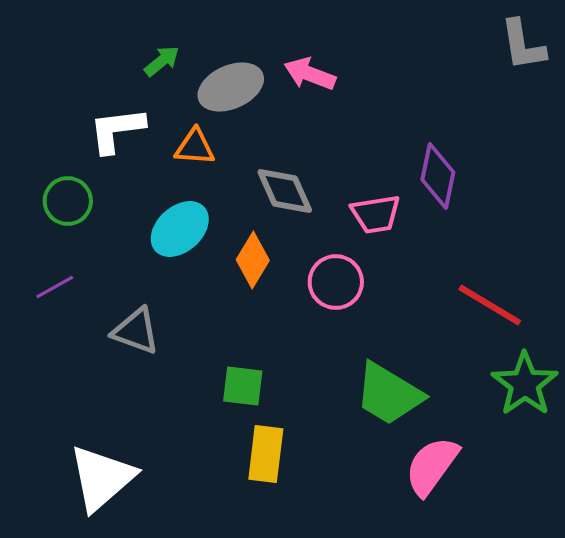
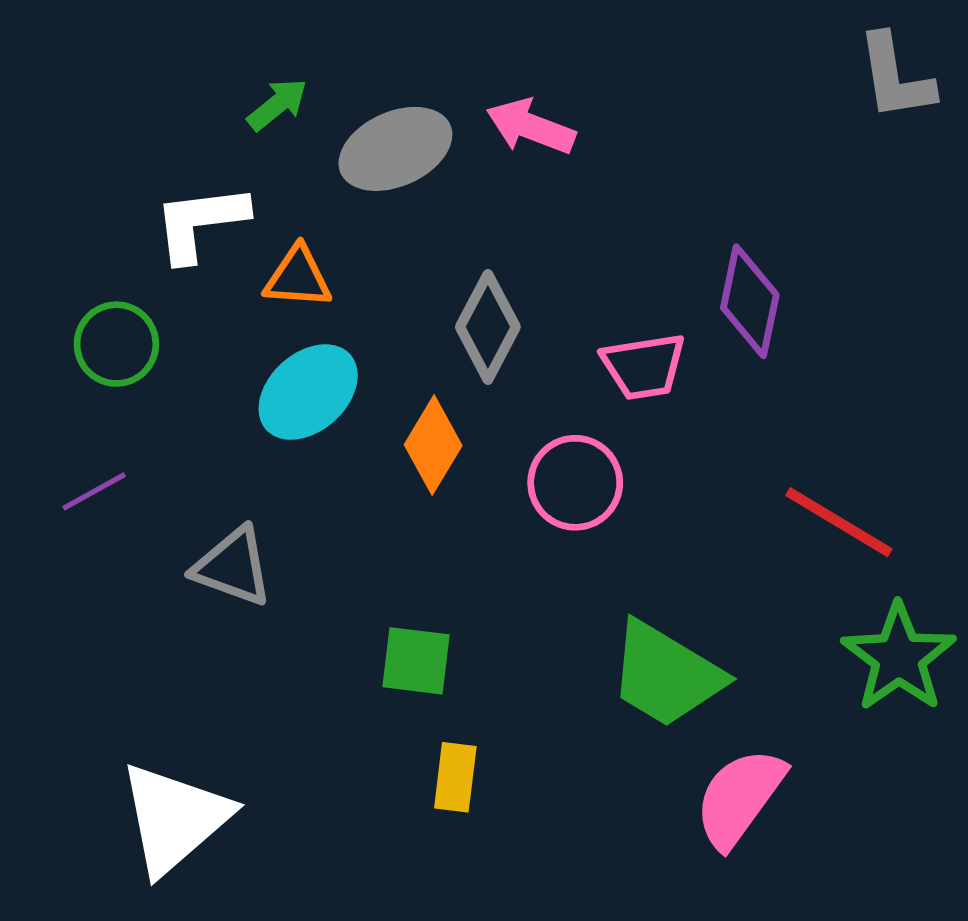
orange triangle: (195, 147) -> (298, 277), moved
gray diamond: (285, 191) -> (488, 327), turned 52
yellow rectangle: (266, 454) -> (455, 777), size x0.7

